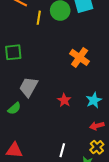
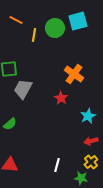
gray trapezoid: (29, 87) -> (23, 89), moved
red star: (64, 100) -> (61, 98), moved

